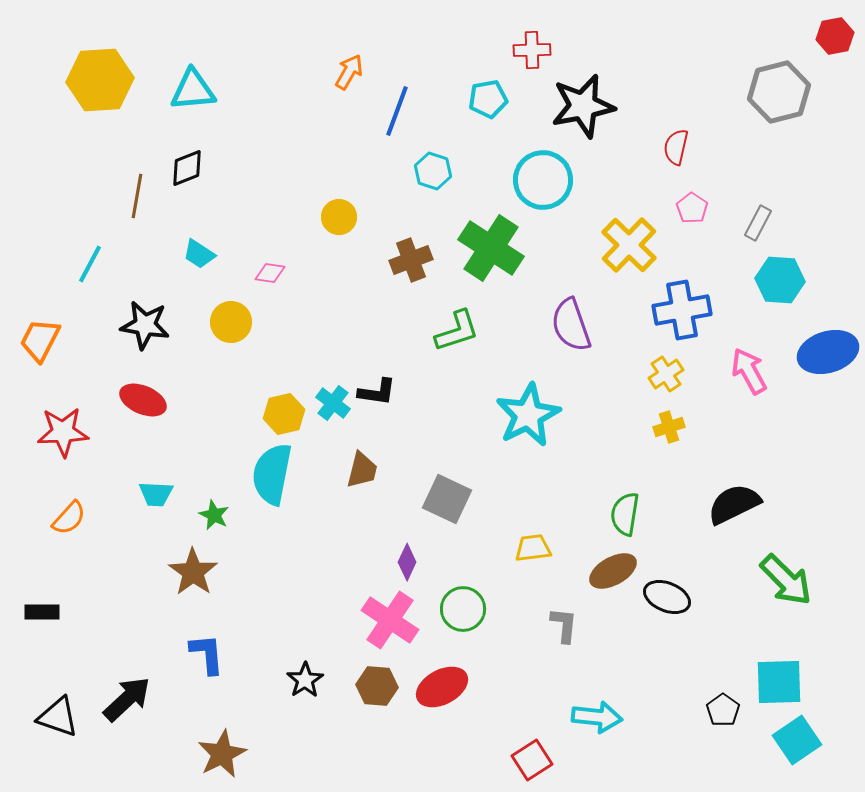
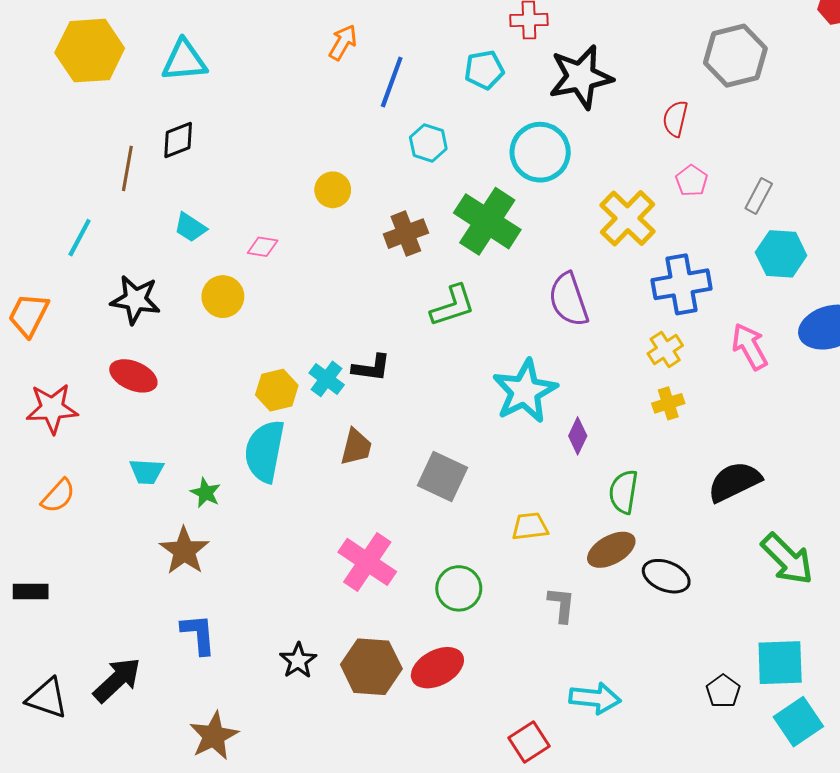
gray hexagon: (779, 92) -> (735, 56), moved
purple diamond: (407, 562) -> (578, 436), moved
pink cross: (390, 620) -> (367, 562), moved
brown hexagon: (377, 686) -> (371, 667), size x1.4

